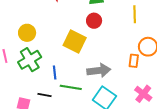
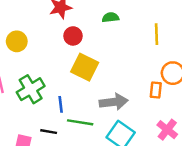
red circle: (94, 21) -> (73, 36), moved
yellow circle: (27, 33) -> (17, 41), moved

